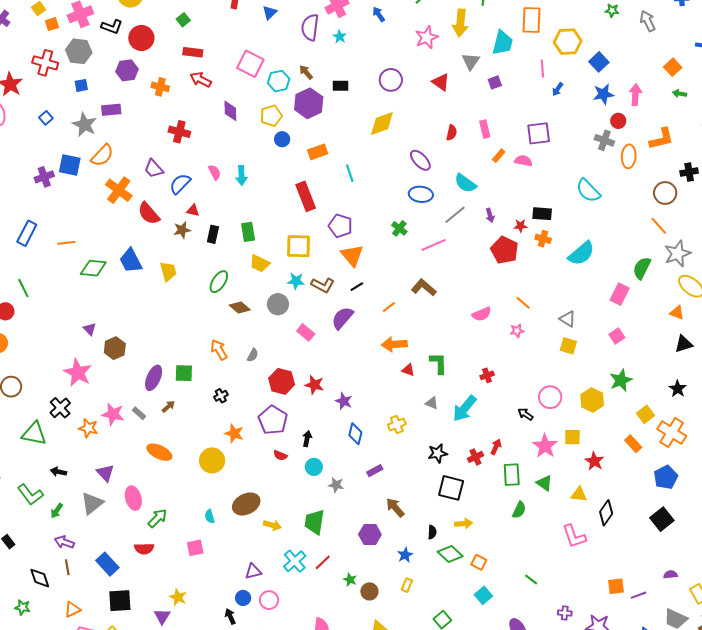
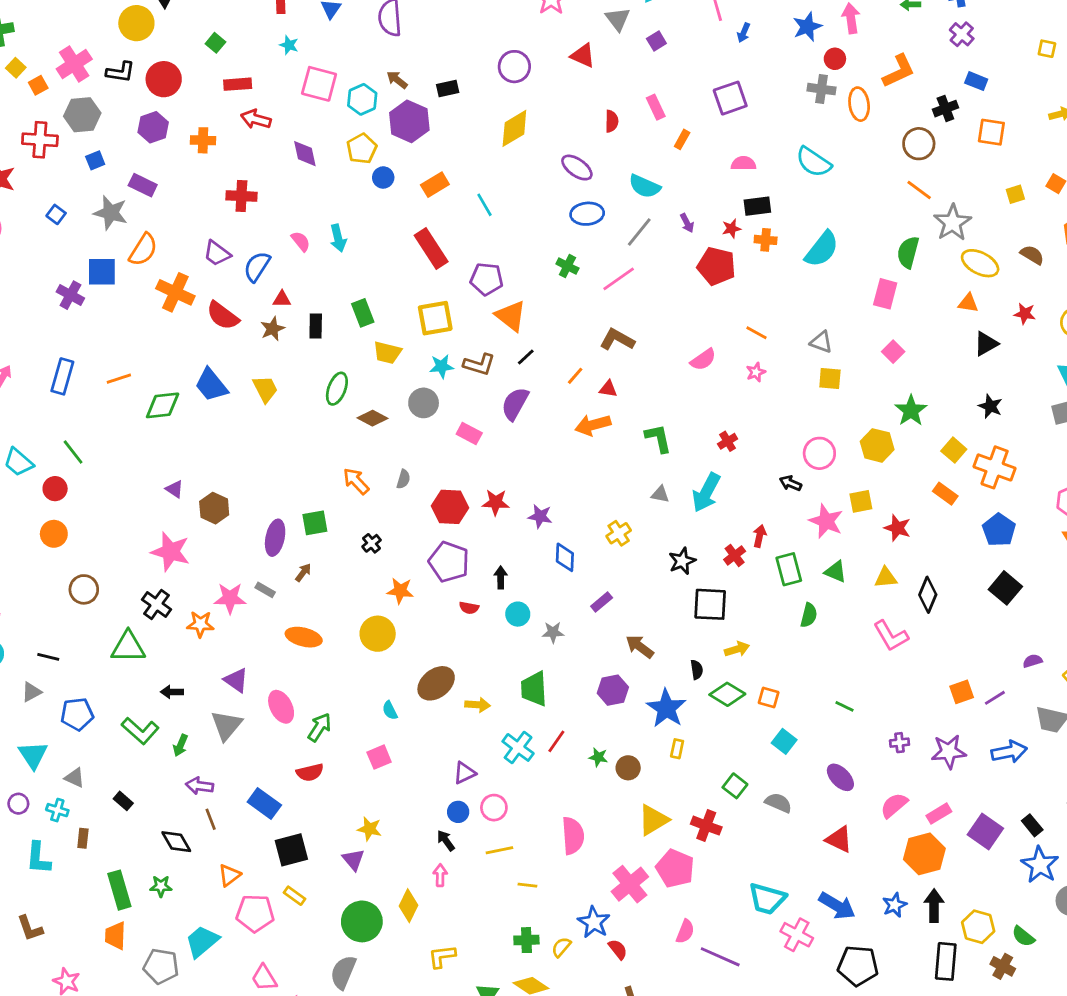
cyan star: (340, 37) -> (289, 45), moved
purple rectangle: (111, 110) -> (143, 185), turned 42
pink semicircle: (523, 161) -> (743, 163), moved
purple cross: (44, 177) -> (70, 295), turned -30
red triangle: (408, 370) -> (608, 389), moved
blue star: (405, 555) -> (666, 708), size x1.8

